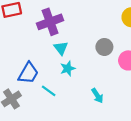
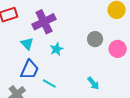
cyan triangle: (61, 48) -> (27, 44), moved
cyan star: (68, 68) -> (57, 49), moved

